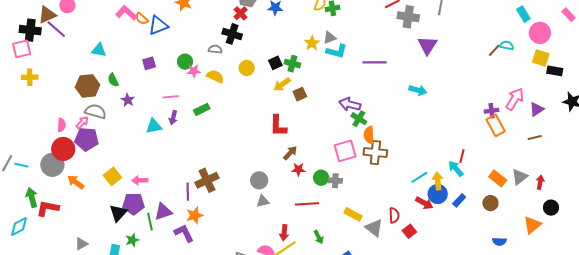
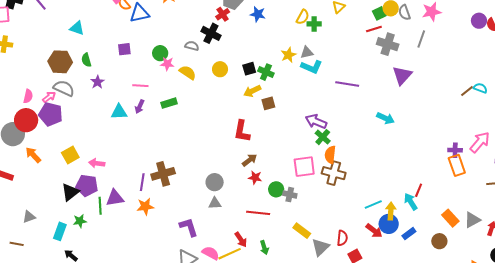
gray triangle: (374, 228) -> (320, 247), turned 30
purple L-shape: (184, 233) -> (189, 227), moved
red arrow: (284, 233) -> (241, 240), moved, turned -49

